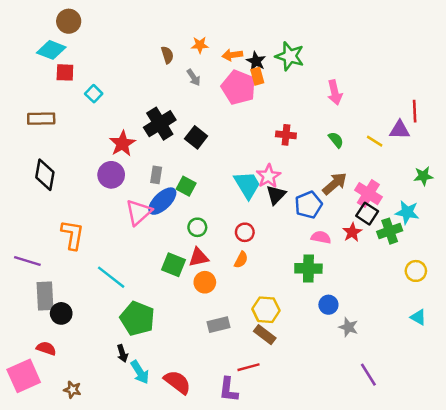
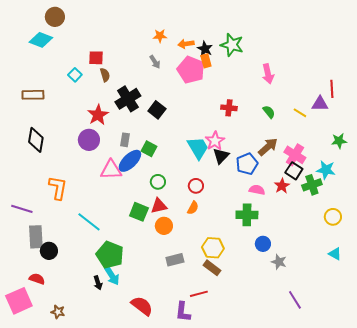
brown semicircle: (167, 55) -> (105, 75), moved
red square: (65, 72) -> (96, 58), moved
pink triangle: (139, 212) -> (111, 170), turned 40
cyan arrow: (140, 372) -> (112, 276), moved

